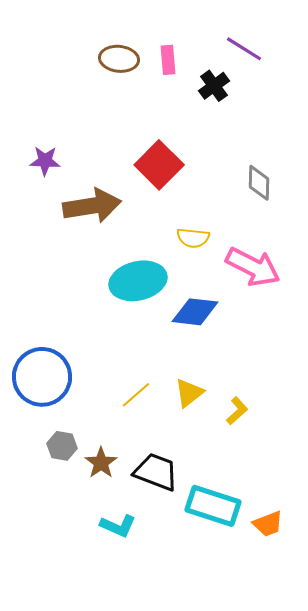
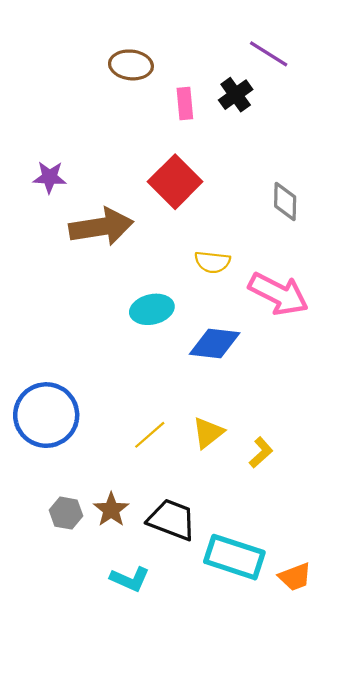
pink rectangle: (168, 60) -> (185, 103), moved
cyan ellipse: (138, 281) -> (152, 309), size x0.7
gray hexagon: (62, 446) -> (66, 513), moved

